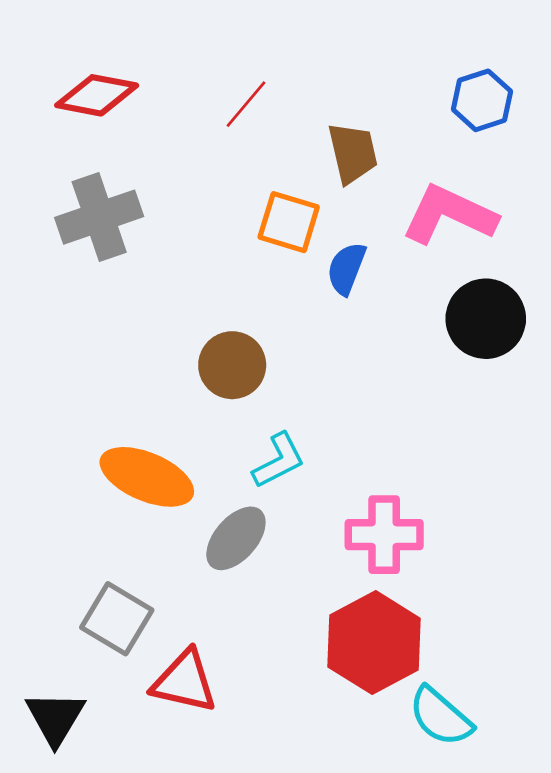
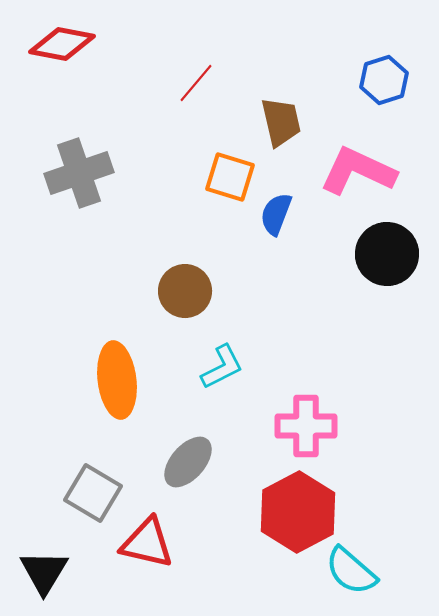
red diamond: (97, 95) -> (62, 44), moved
orange ellipse: (147, 477) -> (117, 380), turned 60
gray ellipse: (236, 538) -> (188, 462), moved

